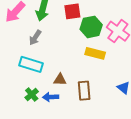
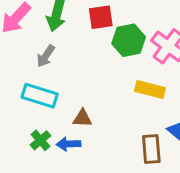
yellow rectangle: (95, 53) -> (150, 89), moved
brown rectangle: (84, 91) -> (151, 149), moved

